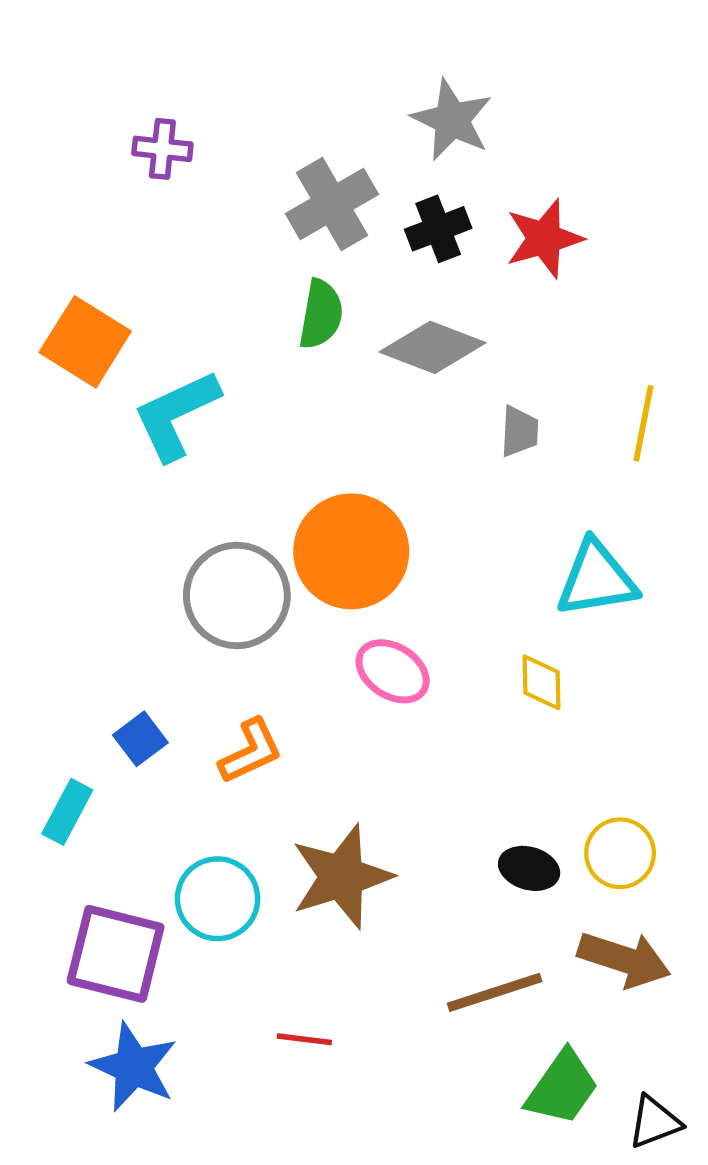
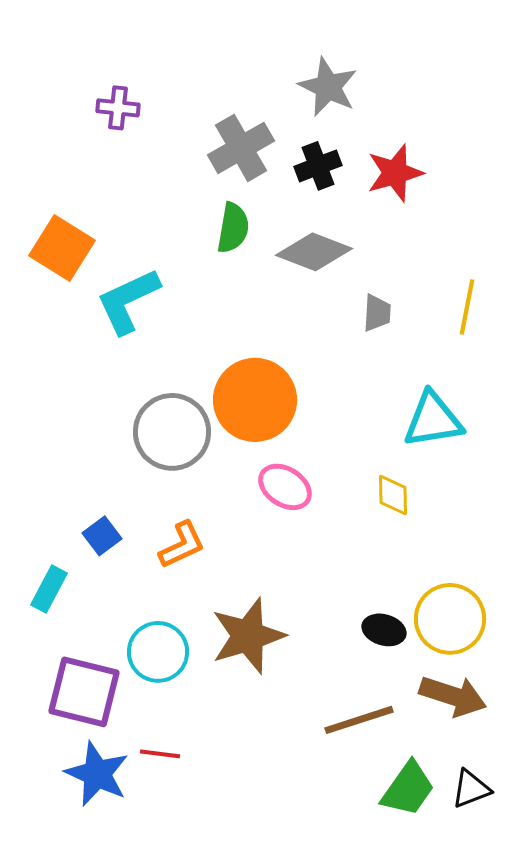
yellow circle: (620, 853) -> (450, 619), size x1.4
red line: (304, 1039) -> (160, 754), moved
black triangle: (654, 1122) -> (471, 789), moved

